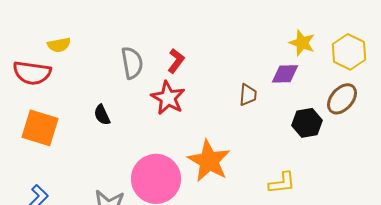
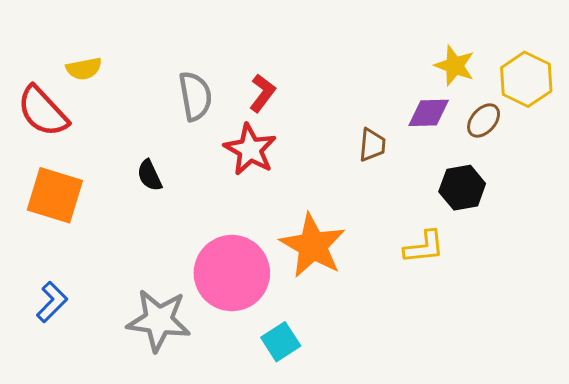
red semicircle: (32, 73) -> (43, 111), turned 39
brown ellipse: (342, 99) -> (484, 121), moved, size x0.7
yellow L-shape: (282, 183) -> (424, 247), moved

